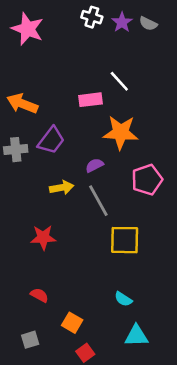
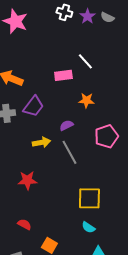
orange star: (121, 132) -> (86, 100), size x0.6
yellow square: (125, 240) -> (89, 198), moved

